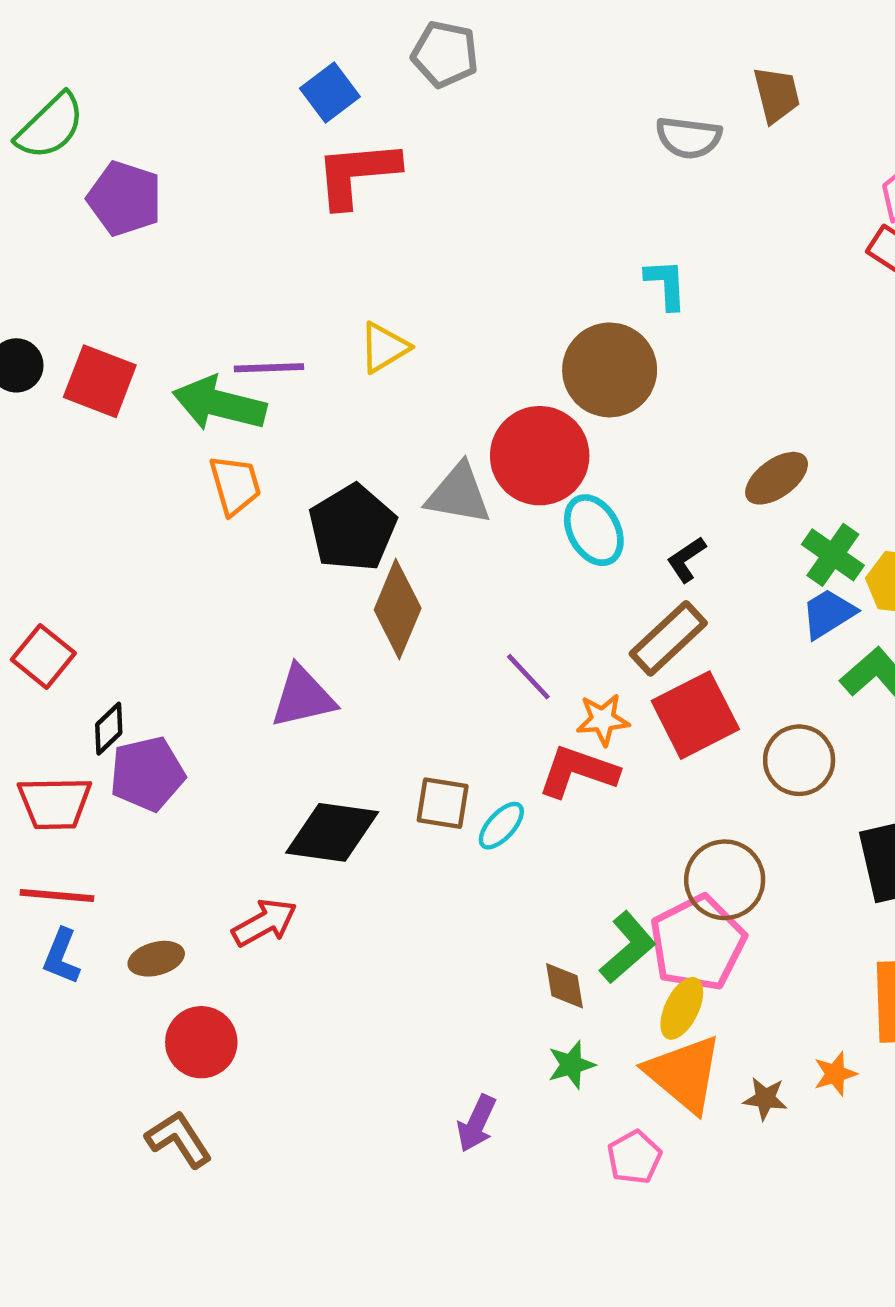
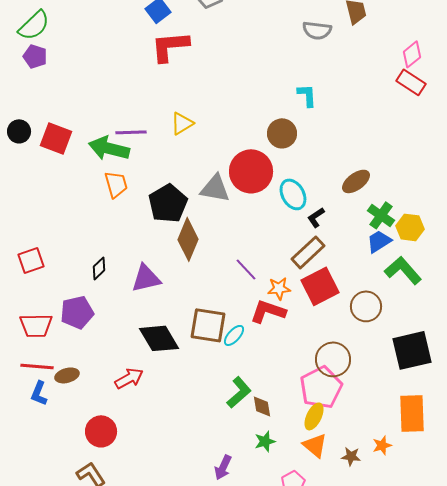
purple pentagon: (125, 199) -> (35, 56), moved, size x0.7
brown circle: (610, 370) -> (282, 133), size x0.7
cyan ellipse: (594, 530) -> (293, 194), moved
red square: (43, 656) -> (31, 260), turned 32
black diamond: (109, 729) -> (99, 268), moved
brown square: (443, 803) -> (208, 325), size x1.5
black diamond: (332, 832) -> (159, 338), turned 51
green L-shape: (628, 947) -> (239, 392), moved
brown ellipse: (156, 959) -> (67, 375), moved
orange triangle: (684, 1074) -> (315, 445), size x0.7

